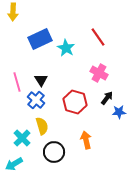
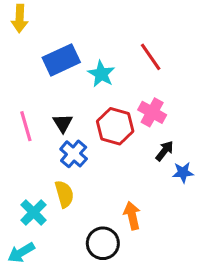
blue cross: (36, 100) -> (74, 154), moved
red hexagon: (75, 102) -> (115, 126), moved
black circle: (54, 152) -> (103, 243), moved

